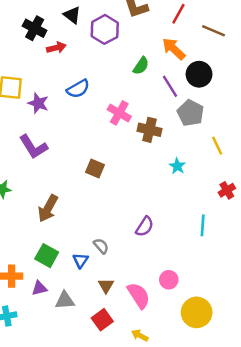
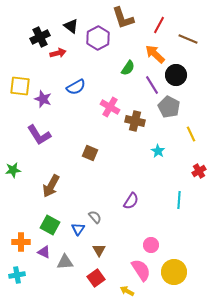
black cross: (35, 28) -> (40, 37), turned 36
purple triangle: (39, 288) -> (44, 252), turned 40
pink semicircle: (139, 295) -> (141, 270), moved

